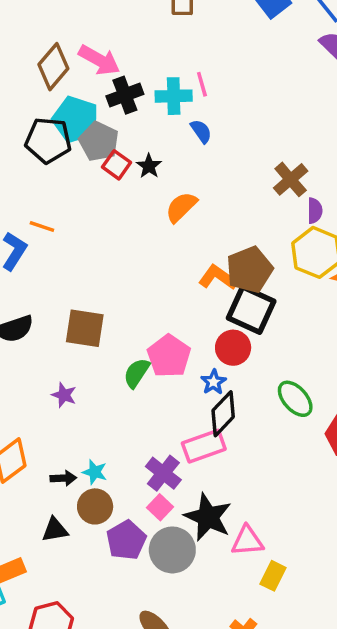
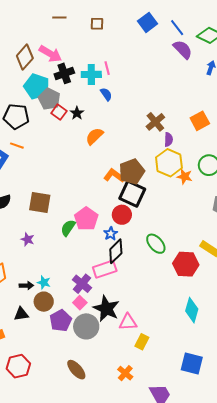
black pentagon: (48, 140) -> (16, 116), moved

